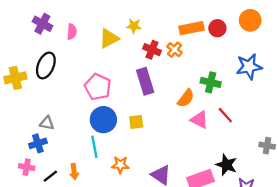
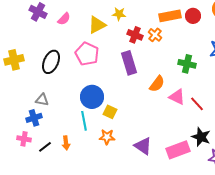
pink semicircle: (72, 32) -> (64, 19), turned 40
black ellipse: (46, 65) -> (51, 62), moved
pink pentagon: (98, 87) -> (87, 54), moved
orange semicircle: (186, 98) -> (157, 84), moved
red line: (225, 115) -> (197, 104), moved
yellow square: (136, 122) -> (110, 112), moved, turned 32

